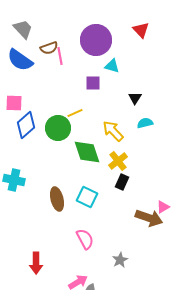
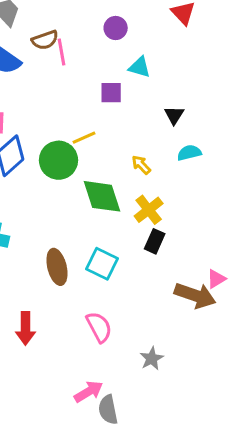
purple circle: (96, 40) -> (116, 28), size x0.5
yellow arrow: (113, 131) -> (141, 165), size x0.6
red arrow: (36, 263) -> (25, 328), moved

